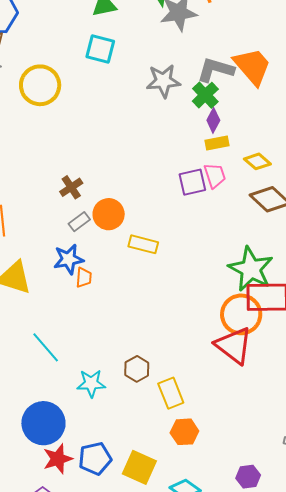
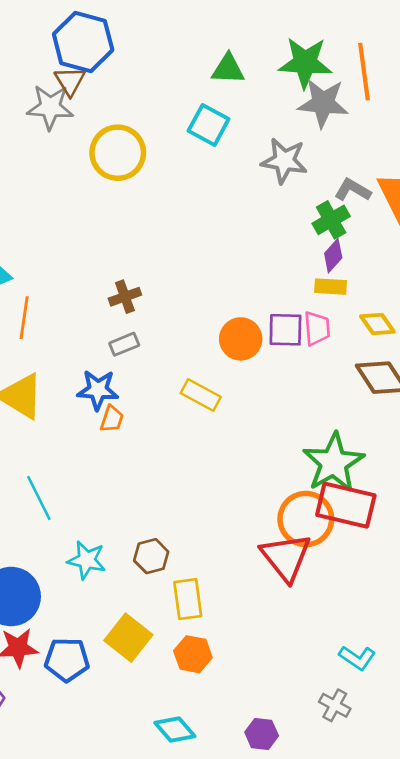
gray L-shape: (215, 70) -> (353, 190), size x0.7
gray star: (163, 81) -> (284, 161), moved
orange circle: (109, 214) -> (241, 339), moved
yellow square: (139, 467) -> (128, 638), moved

